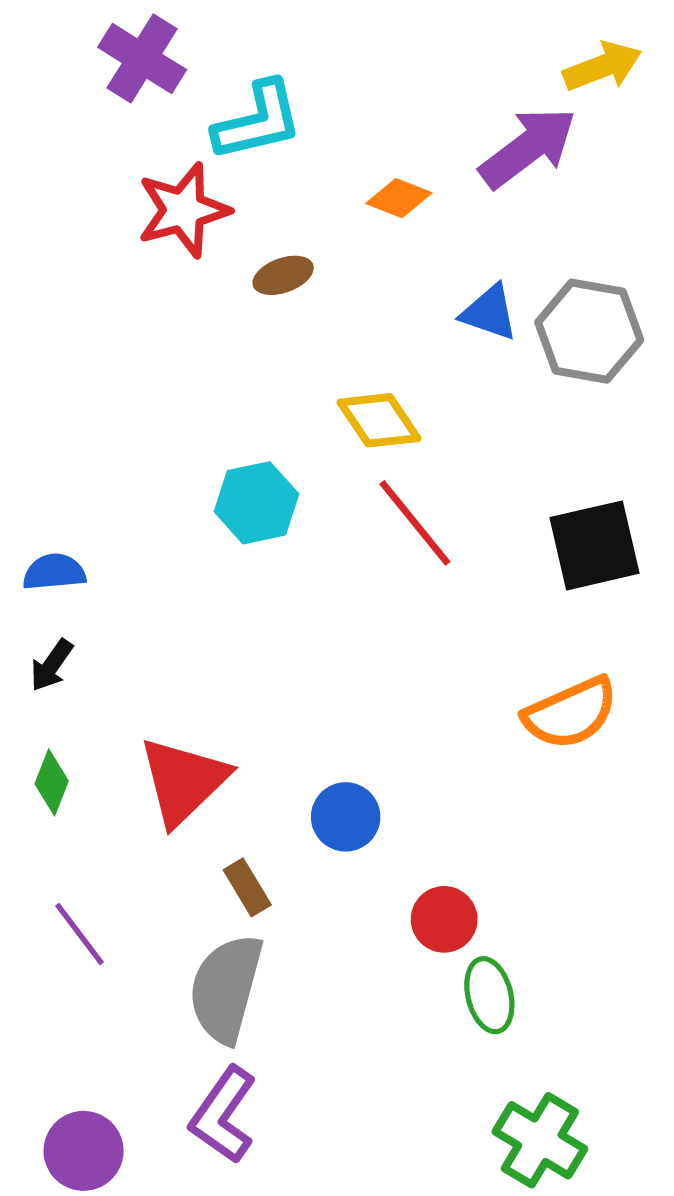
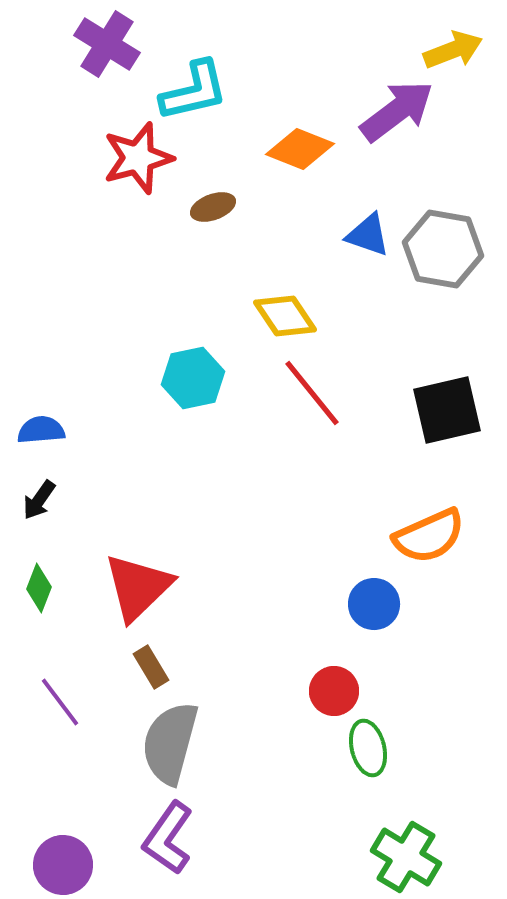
orange diamond: (399, 198) -> (300, 149), size x1.4
blue circle: (346, 817) -> (374, 604), moved
brown rectangle: (247, 887) -> (151, 667), moved

